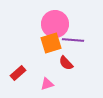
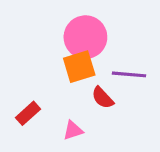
purple line: (73, 40) -> (129, 74), moved

